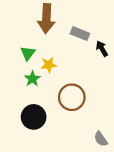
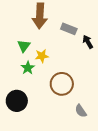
black circle: (34, 117) -> (17, 101), moved
gray semicircle: (101, 139) -> (81, 111), moved

